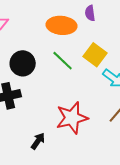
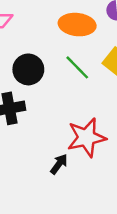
black arrow: (38, 141) -> (59, 164), moved

